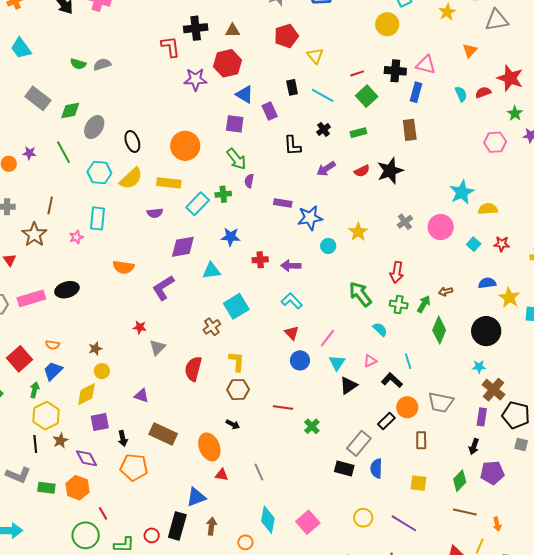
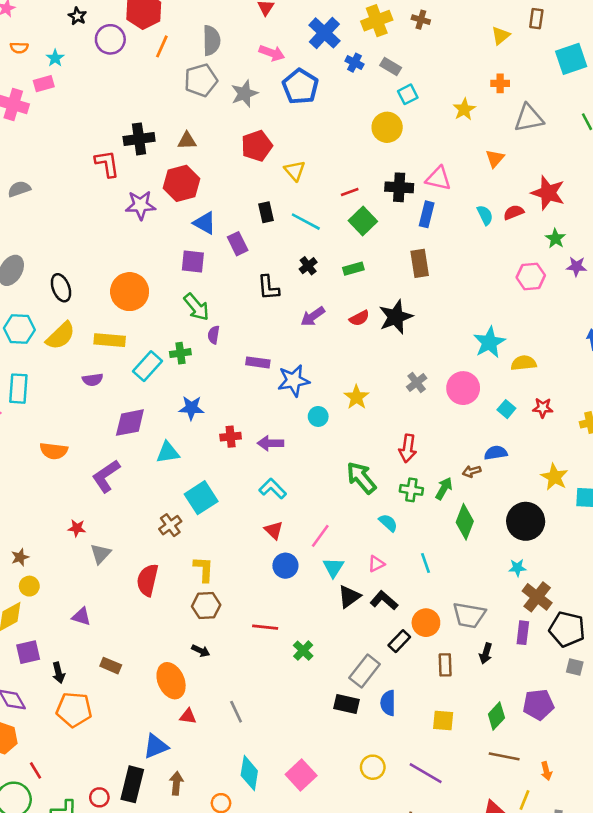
blue semicircle: (487, 283) -> (496, 453), moved
black L-shape: (392, 380) -> (384, 600), moved
brown rectangle: (163, 434) -> (111, 666), size x0.6
black arrow: (474, 447) -> (486, 653), moved

